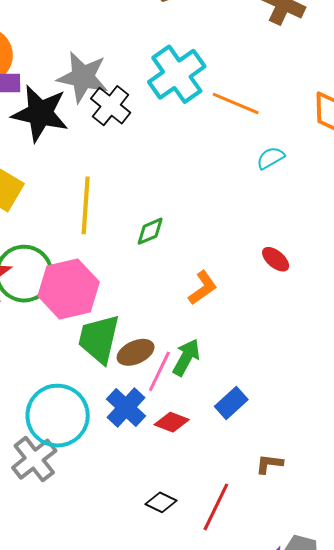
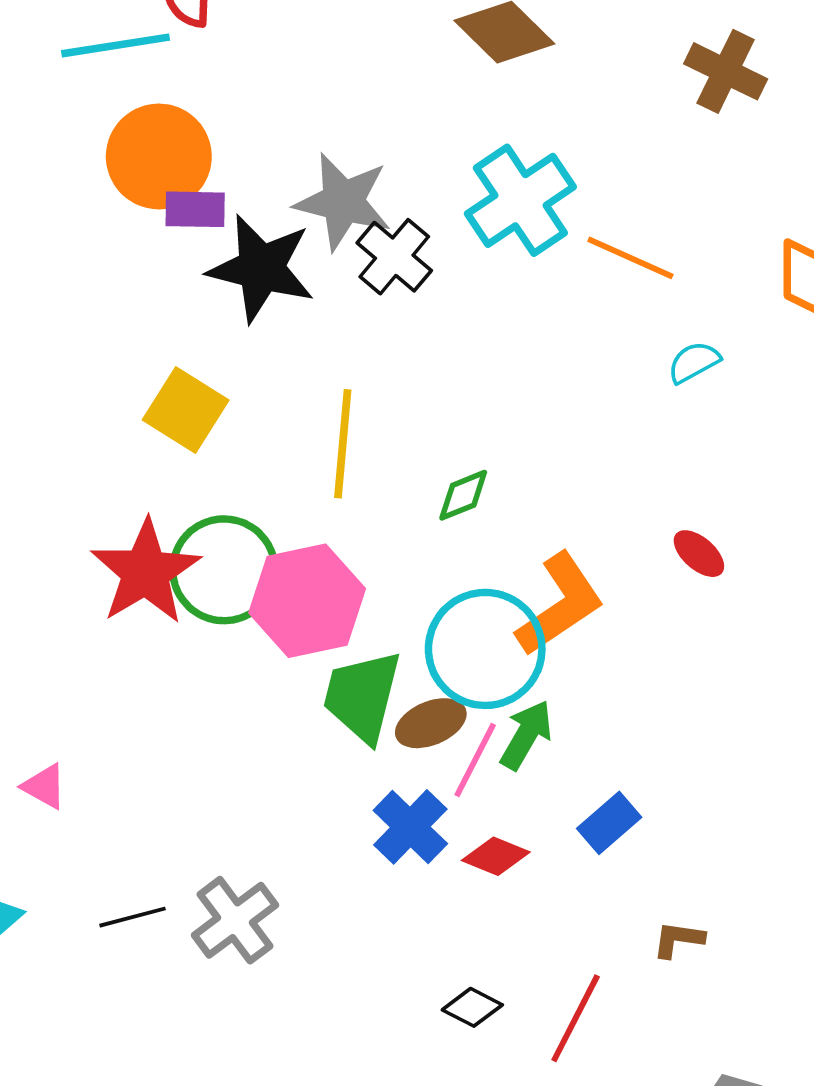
orange L-shape: (203, 288) -> (560, 604), size x1.6
cyan circle: (58, 416) -> (485, 649), moved

